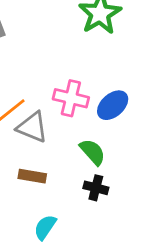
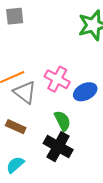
black cross: (96, 188) -> (58, 147), size x1.6

